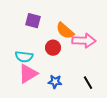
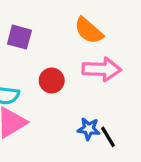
orange semicircle: (65, 31) -> (89, 31), moved
blue star: (55, 82) -> (89, 129), moved

